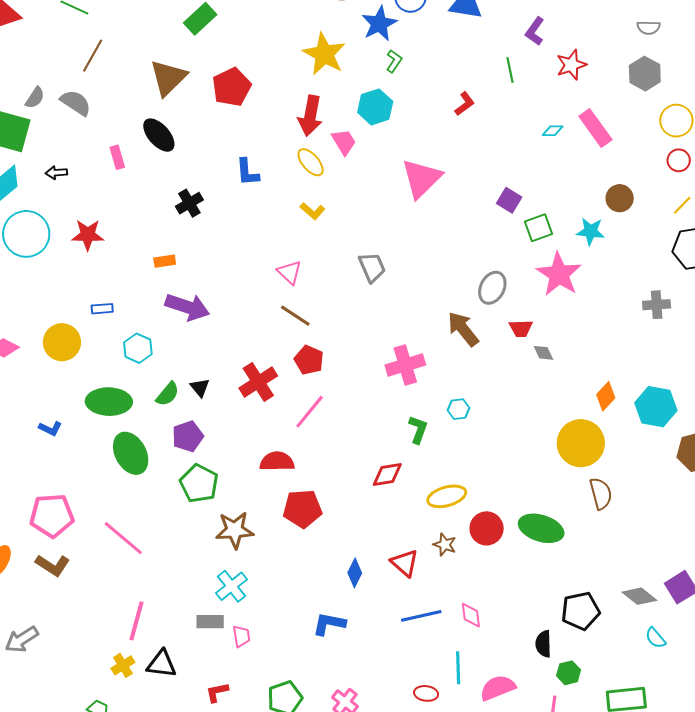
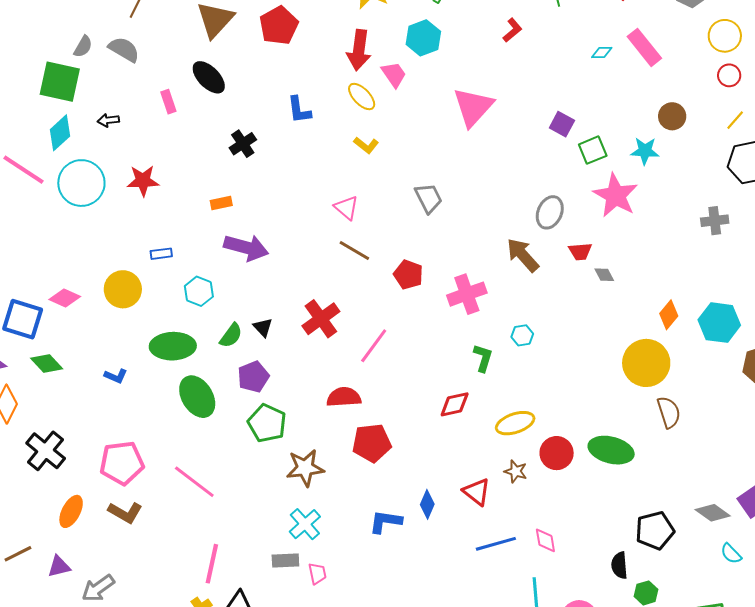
red pentagon: (309, 360) -> (408, 275), moved
blue L-shape: (329, 624) -> (385, 522), moved

